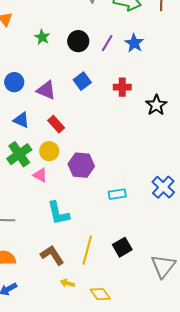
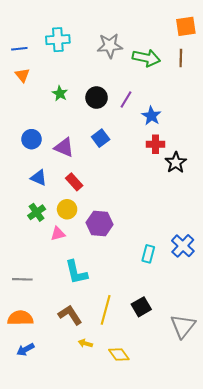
blue star: (134, 43) -> (151, 116), moved
red cross: (122, 87) -> (155, 144), moved
green cross: (19, 154) -> (37, 212), size x0.7
pink triangle: (40, 175) -> (58, 234), turned -42
cyan rectangle: (117, 194) -> (148, 254), moved, turned -66

